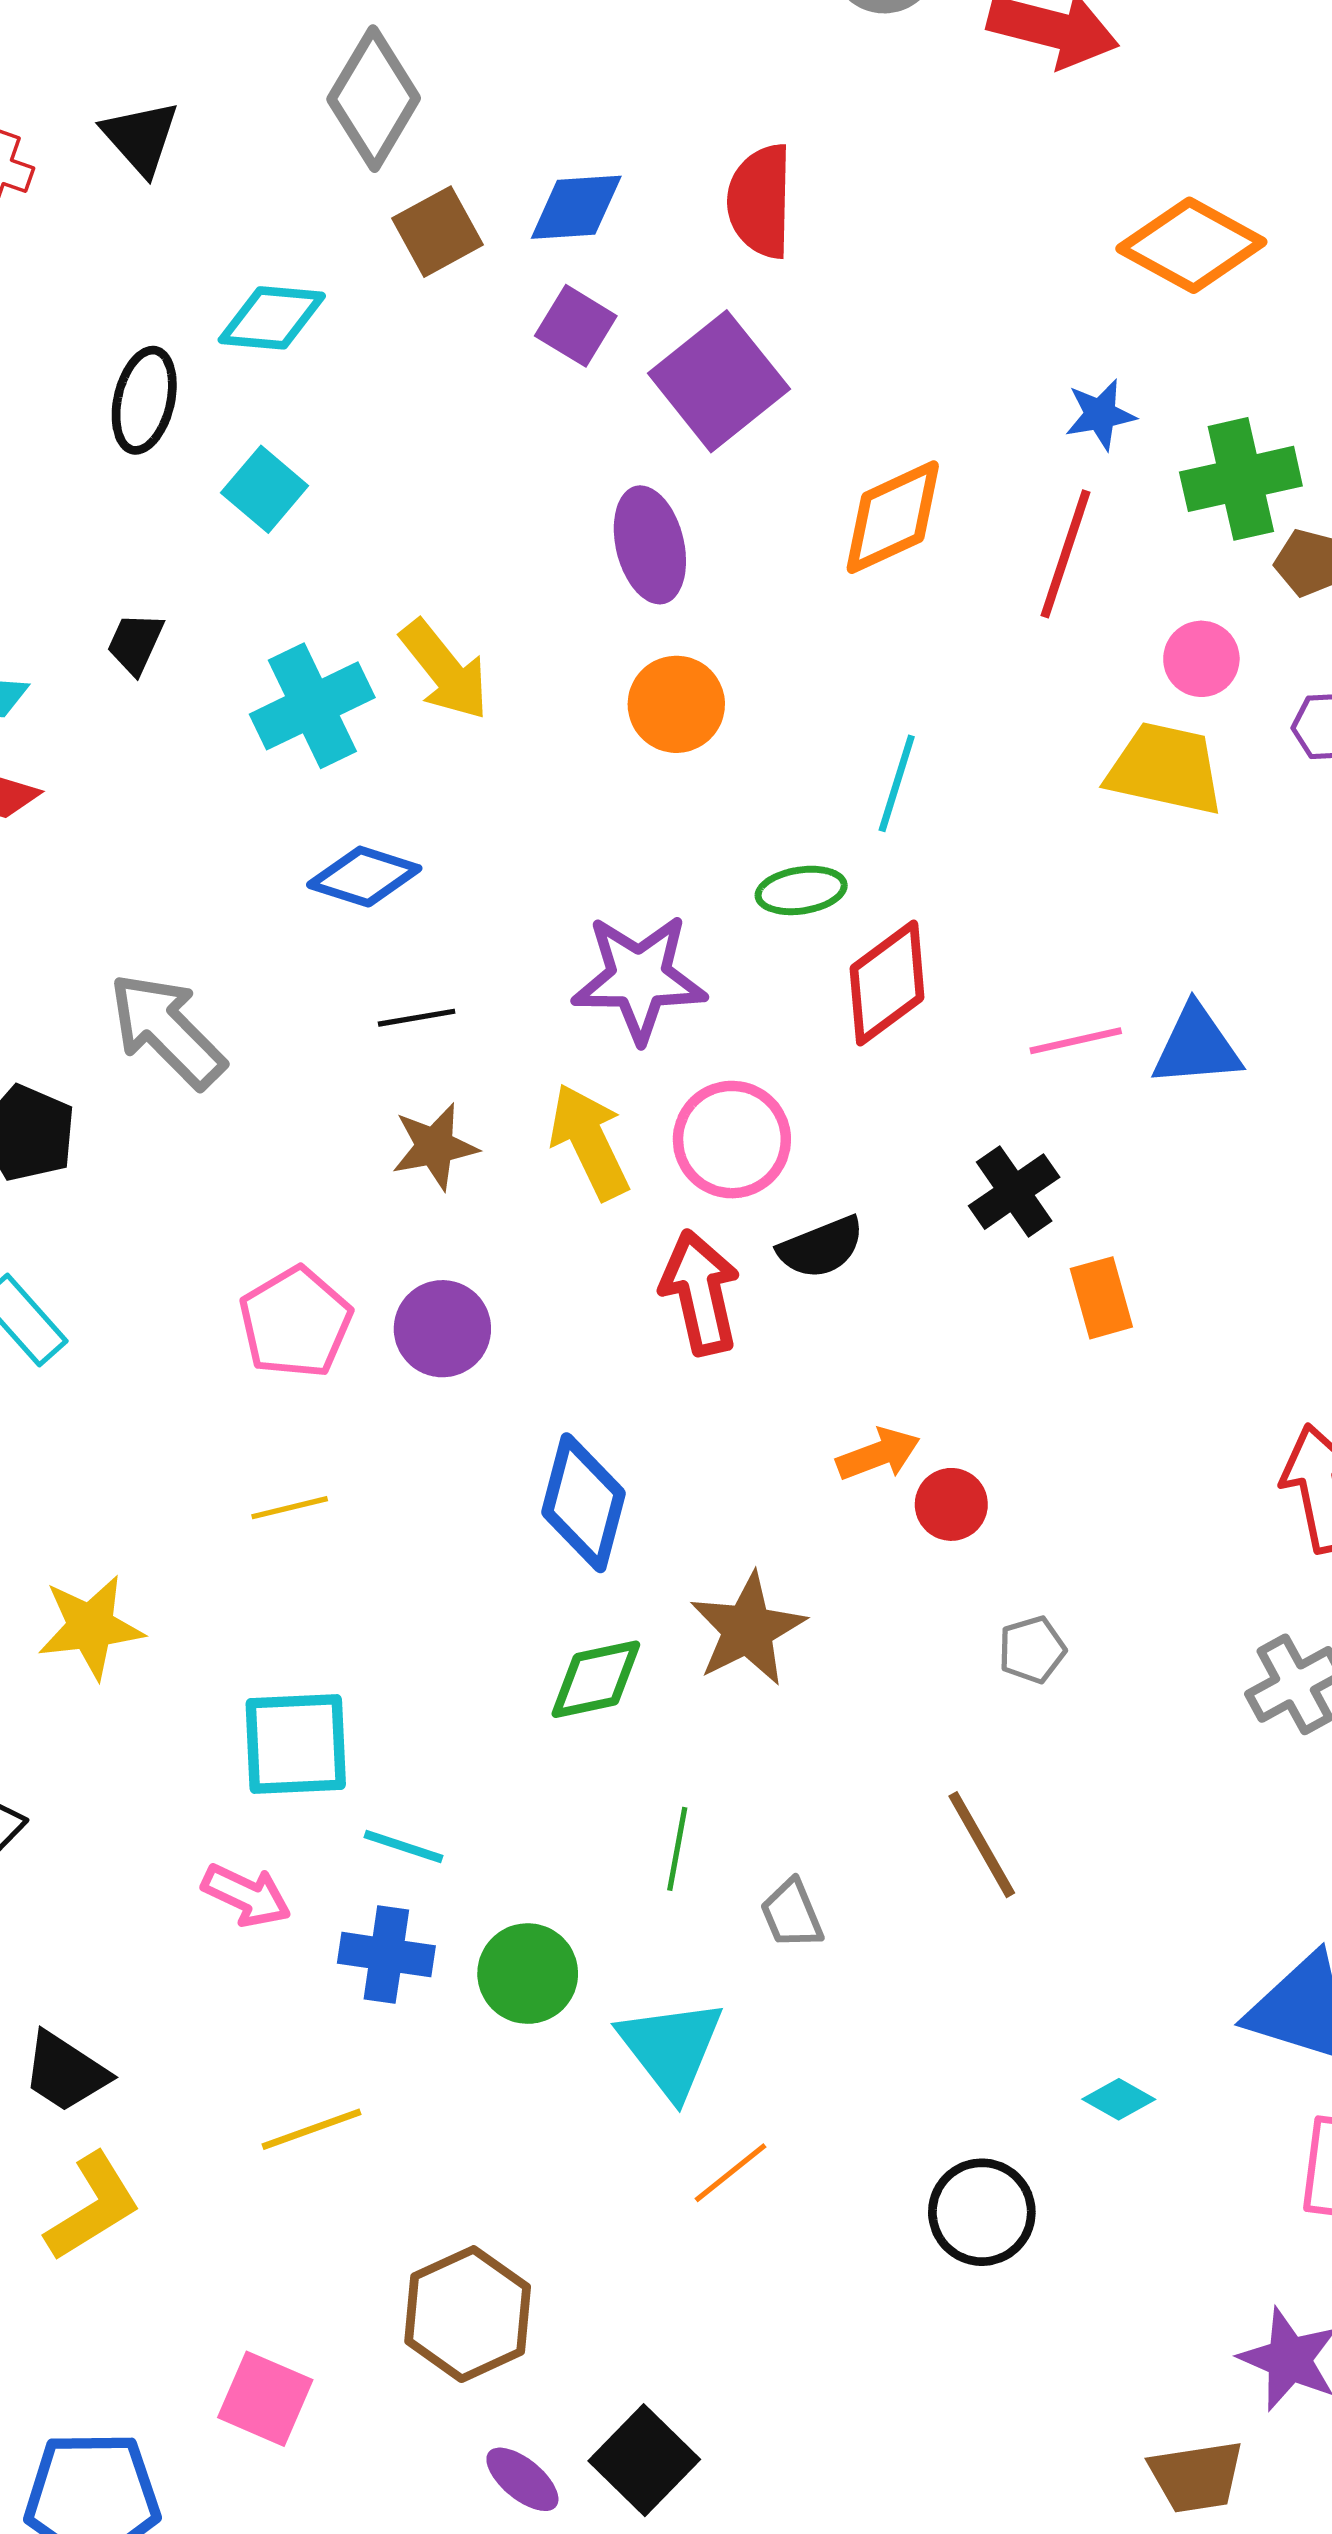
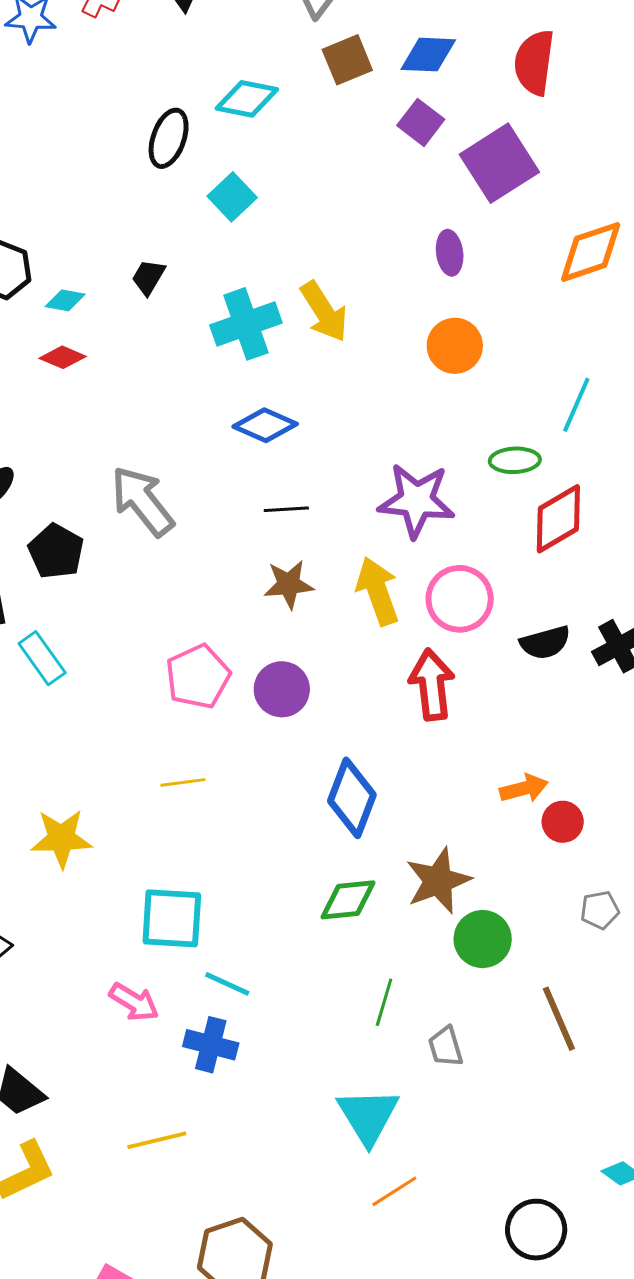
purple ellipse: (650, 545) -> (450, 253), size x0.7
black semicircle: (821, 1247) -> (545, 643), moved
green circle: (528, 1974) -> (483, 939), moved

